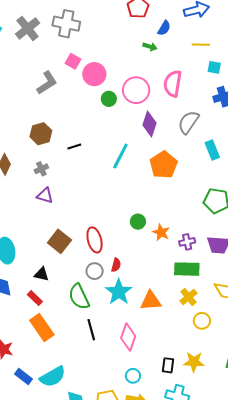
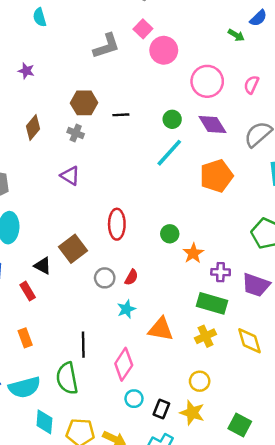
pink semicircle: (173, 84) -> (251, 85), size x0.6
green circle: (109, 99) -> (172, 119), moved
purple diamond: (149, 124) -> (212, 124), turned -65
black line: (74, 146) -> (121, 115), moved
gray cross: (41, 169) -> (76, 133), moved, turned 32
red ellipse: (95, 240) -> (117, 224), moved
brown square: (59, 241) -> (73, 249), moved
cyan star: (119, 292) -> (126, 309), size x0.6
green semicircle: (79, 297) -> (67, 378), moved
yellow circle: (202, 321) -> (200, 381), moved
orange rectangle: (42, 327) -> (25, 338), moved, size x0.6
cyan circle: (133, 376) -> (134, 399), moved

